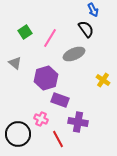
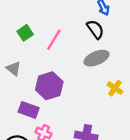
gray ellipse: (74, 54) -> (96, 58), moved
purple rectangle: (60, 100) -> (29, 110), moved

